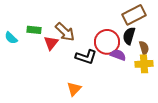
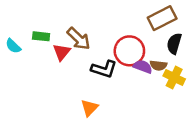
black semicircle: (129, 36) -> (174, 44), moved
brown semicircle: (144, 48) -> (158, 65), moved, turned 112
yellow cross: (144, 64) -> (174, 77), turned 30

